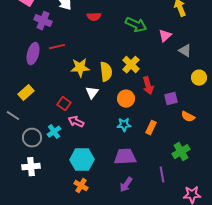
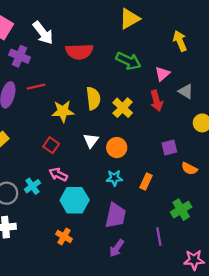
red semicircle: (94, 17) -> (79, 52), size x1.6
yellow semicircle: (106, 72) -> (93, 98), moved
red arrow: (148, 86) -> (157, 101), moved
white triangle: (92, 93) -> (91, 140), moved
red square: (64, 104) -> (51, 145), moved
purple trapezoid: (125, 157) -> (116, 215), turned 105
cyan hexagon: (82, 160) -> (75, 200), moved
orange cross: (81, 186) -> (64, 236), moved

